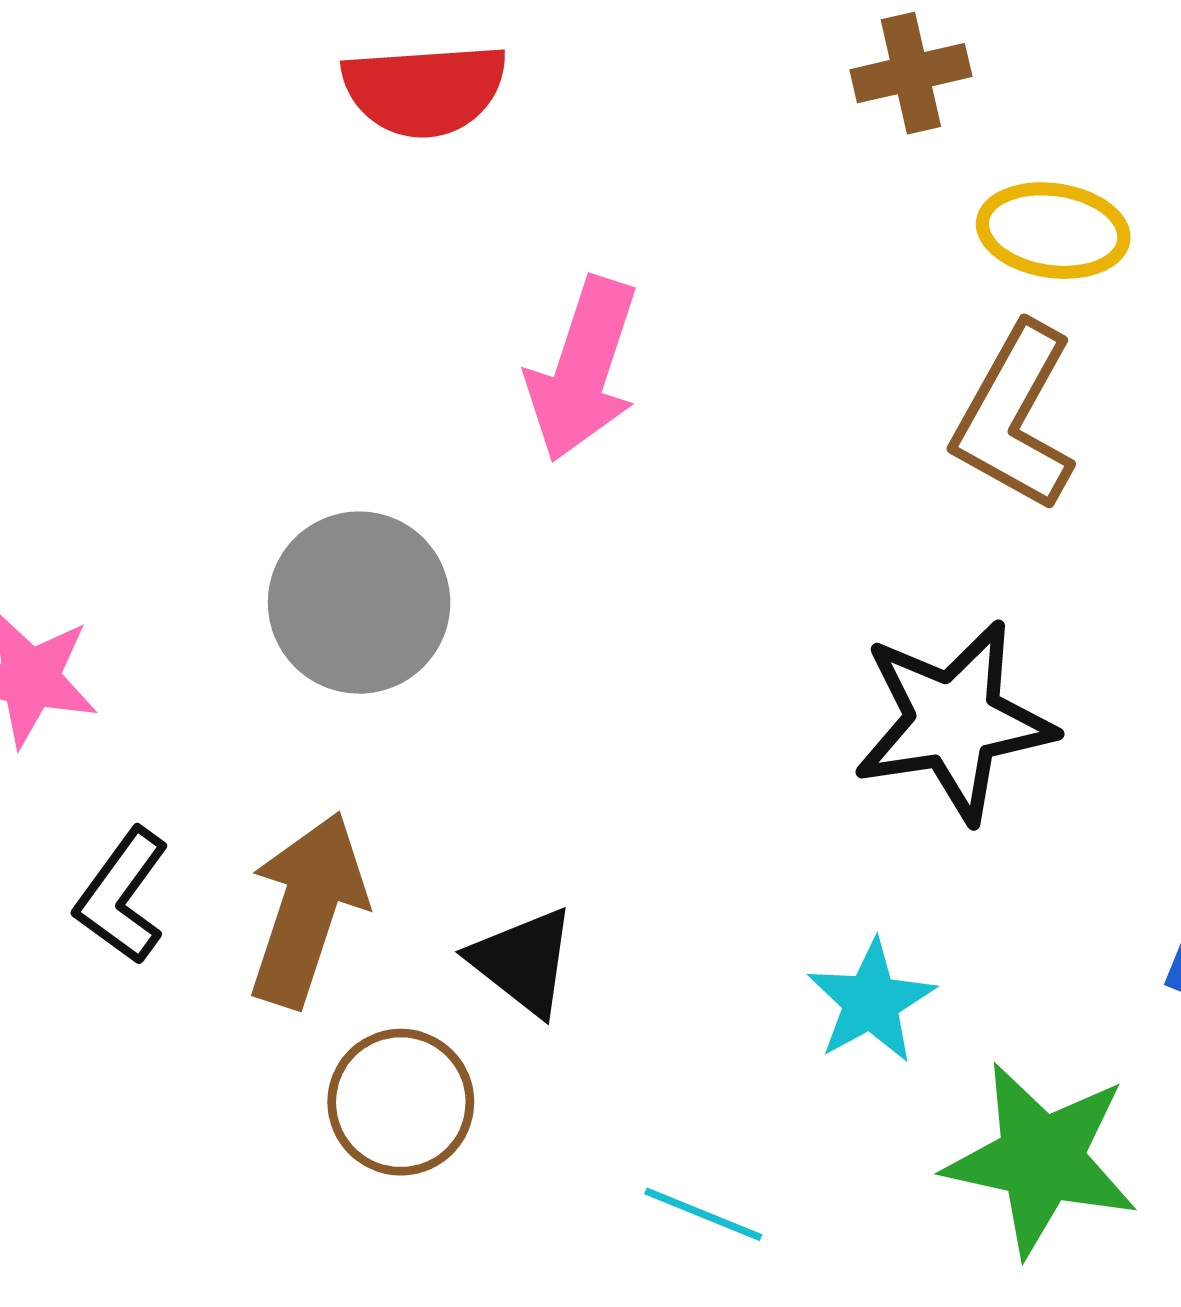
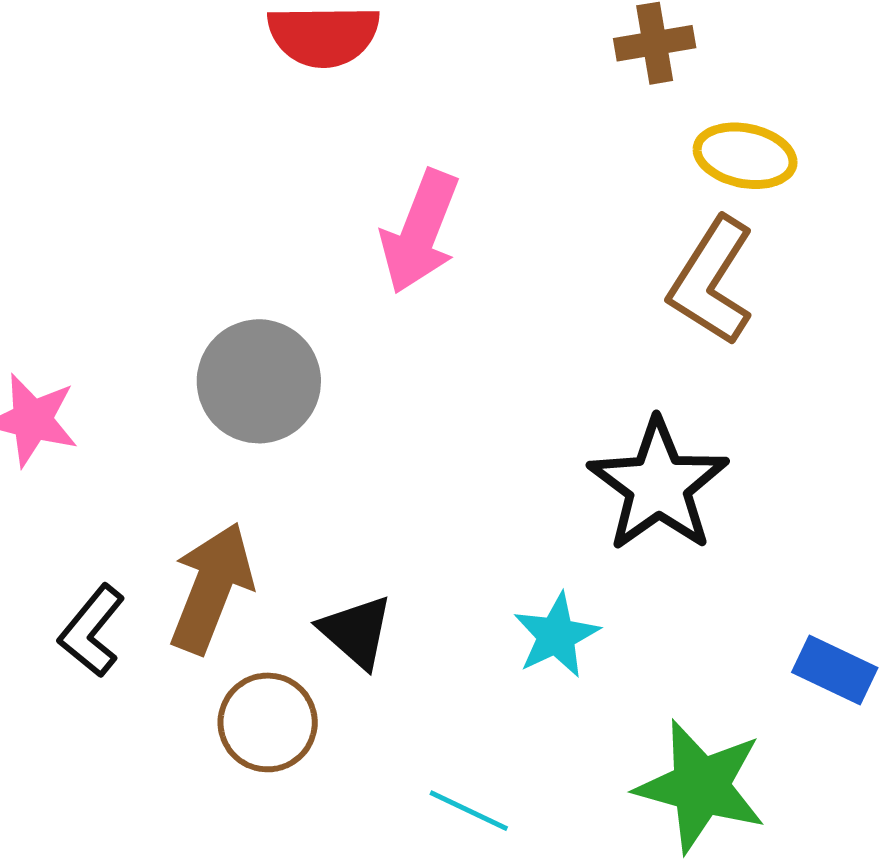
black star: (954, 721) -> (658, 485), turned -30
black L-shape: (122, 896) -> (92, 631), moved
cyan star: (871, 1002) -> (556, 635), moved

